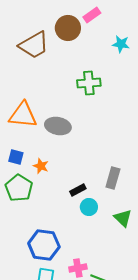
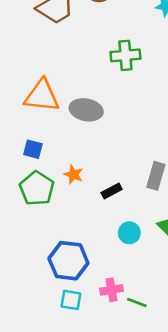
orange star: (41, 166) -> (74, 174), moved
cyan circle: (89, 207) -> (129, 233), moved

